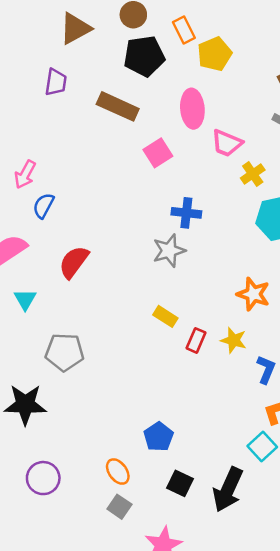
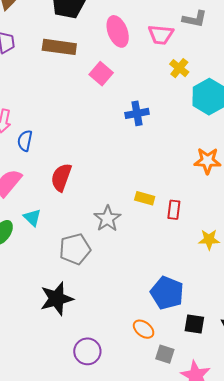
pink trapezoid: (227, 143) -> (161, 35), moved
gray star: (169, 251) -> (107, 218), moved
yellow star: (234, 340) -> (209, 240), moved
blue pentagon: (159, 437) -> (167, 293), size x1.4
gray square: (119, 507) -> (165, 354), moved

